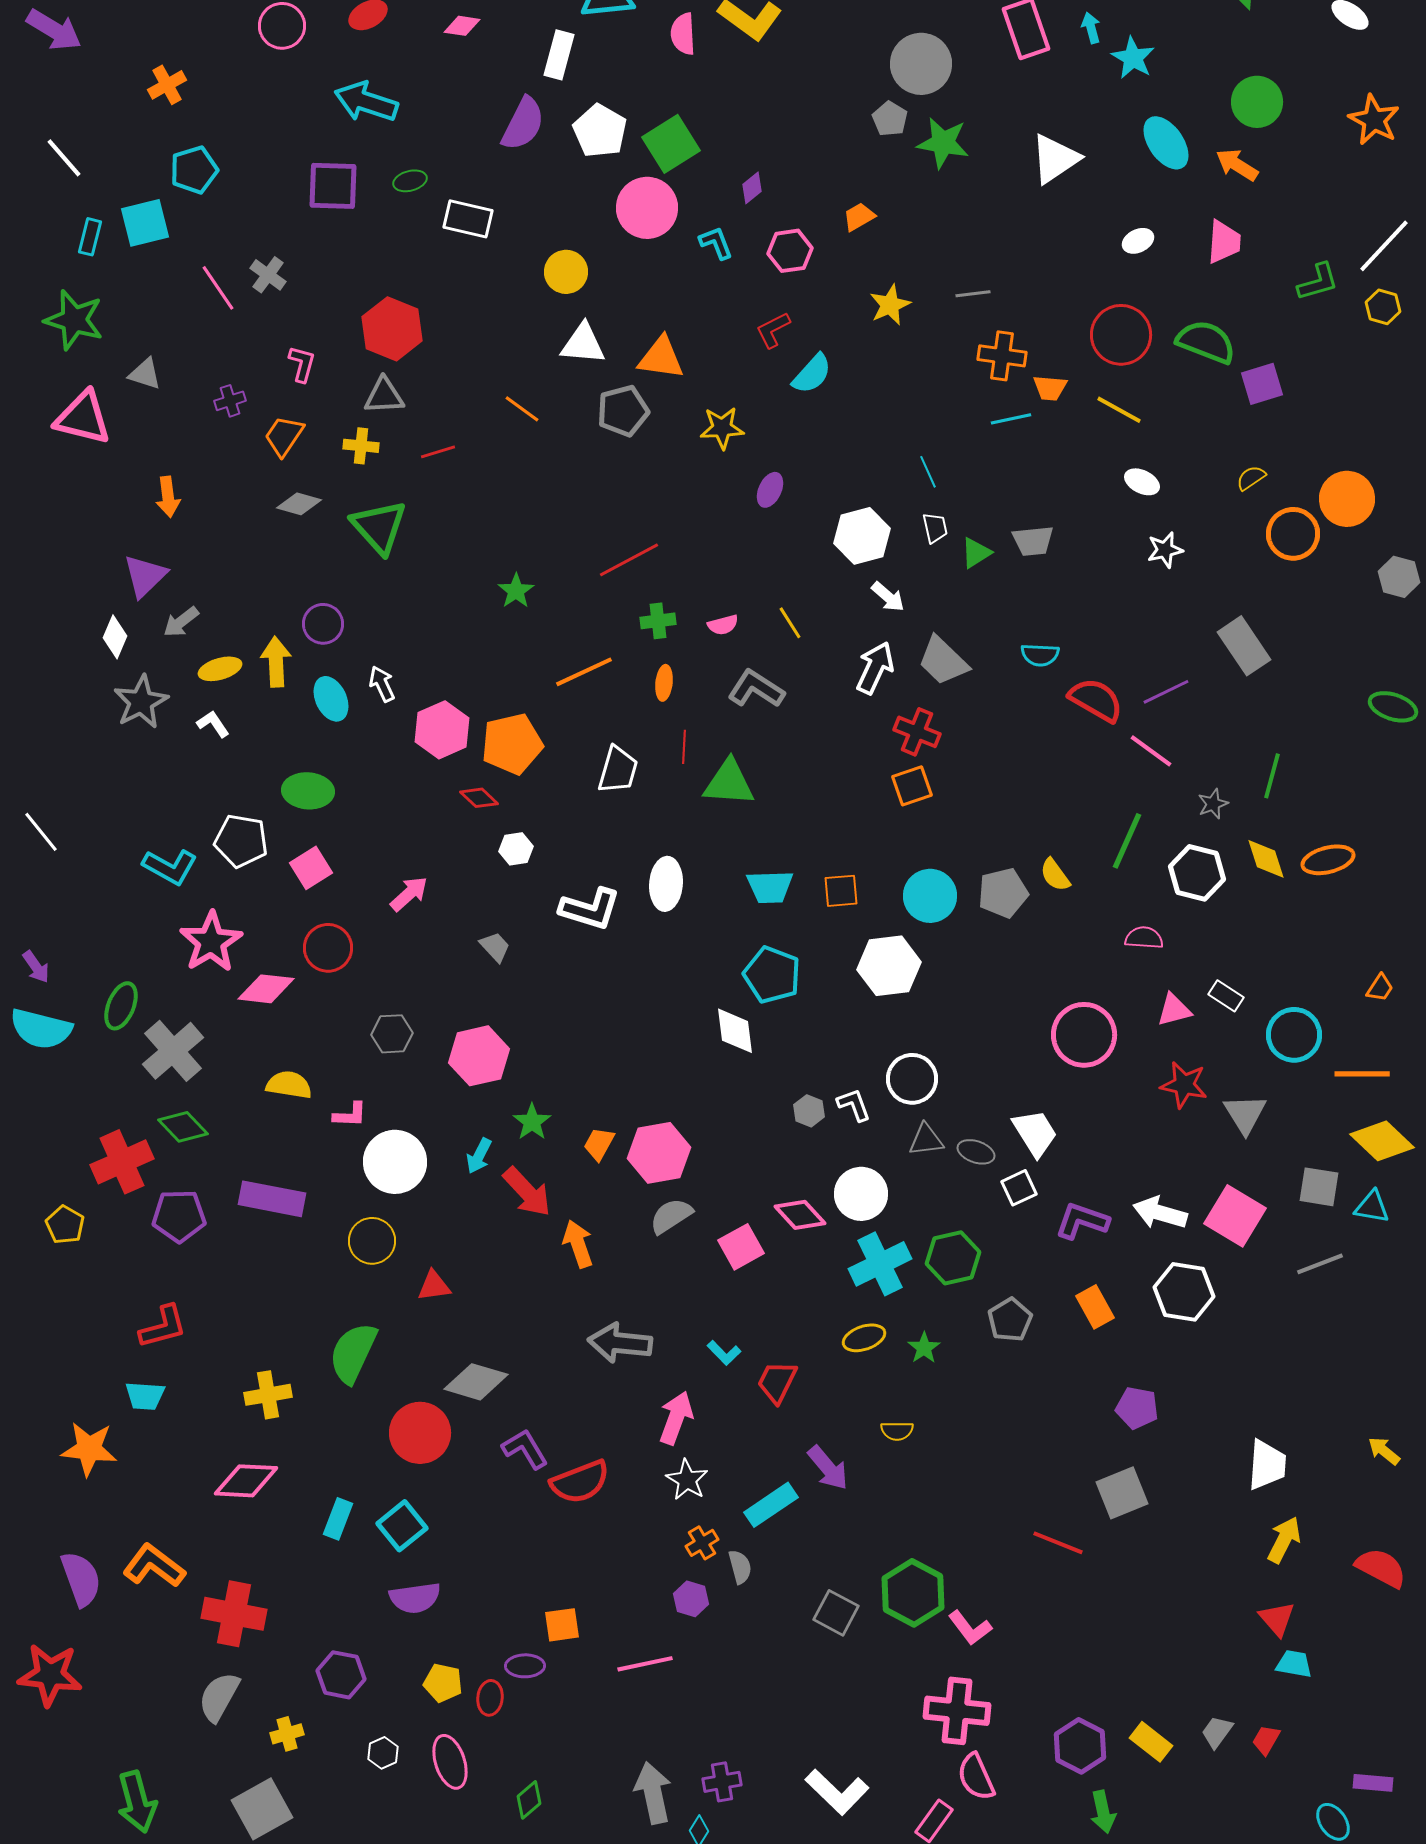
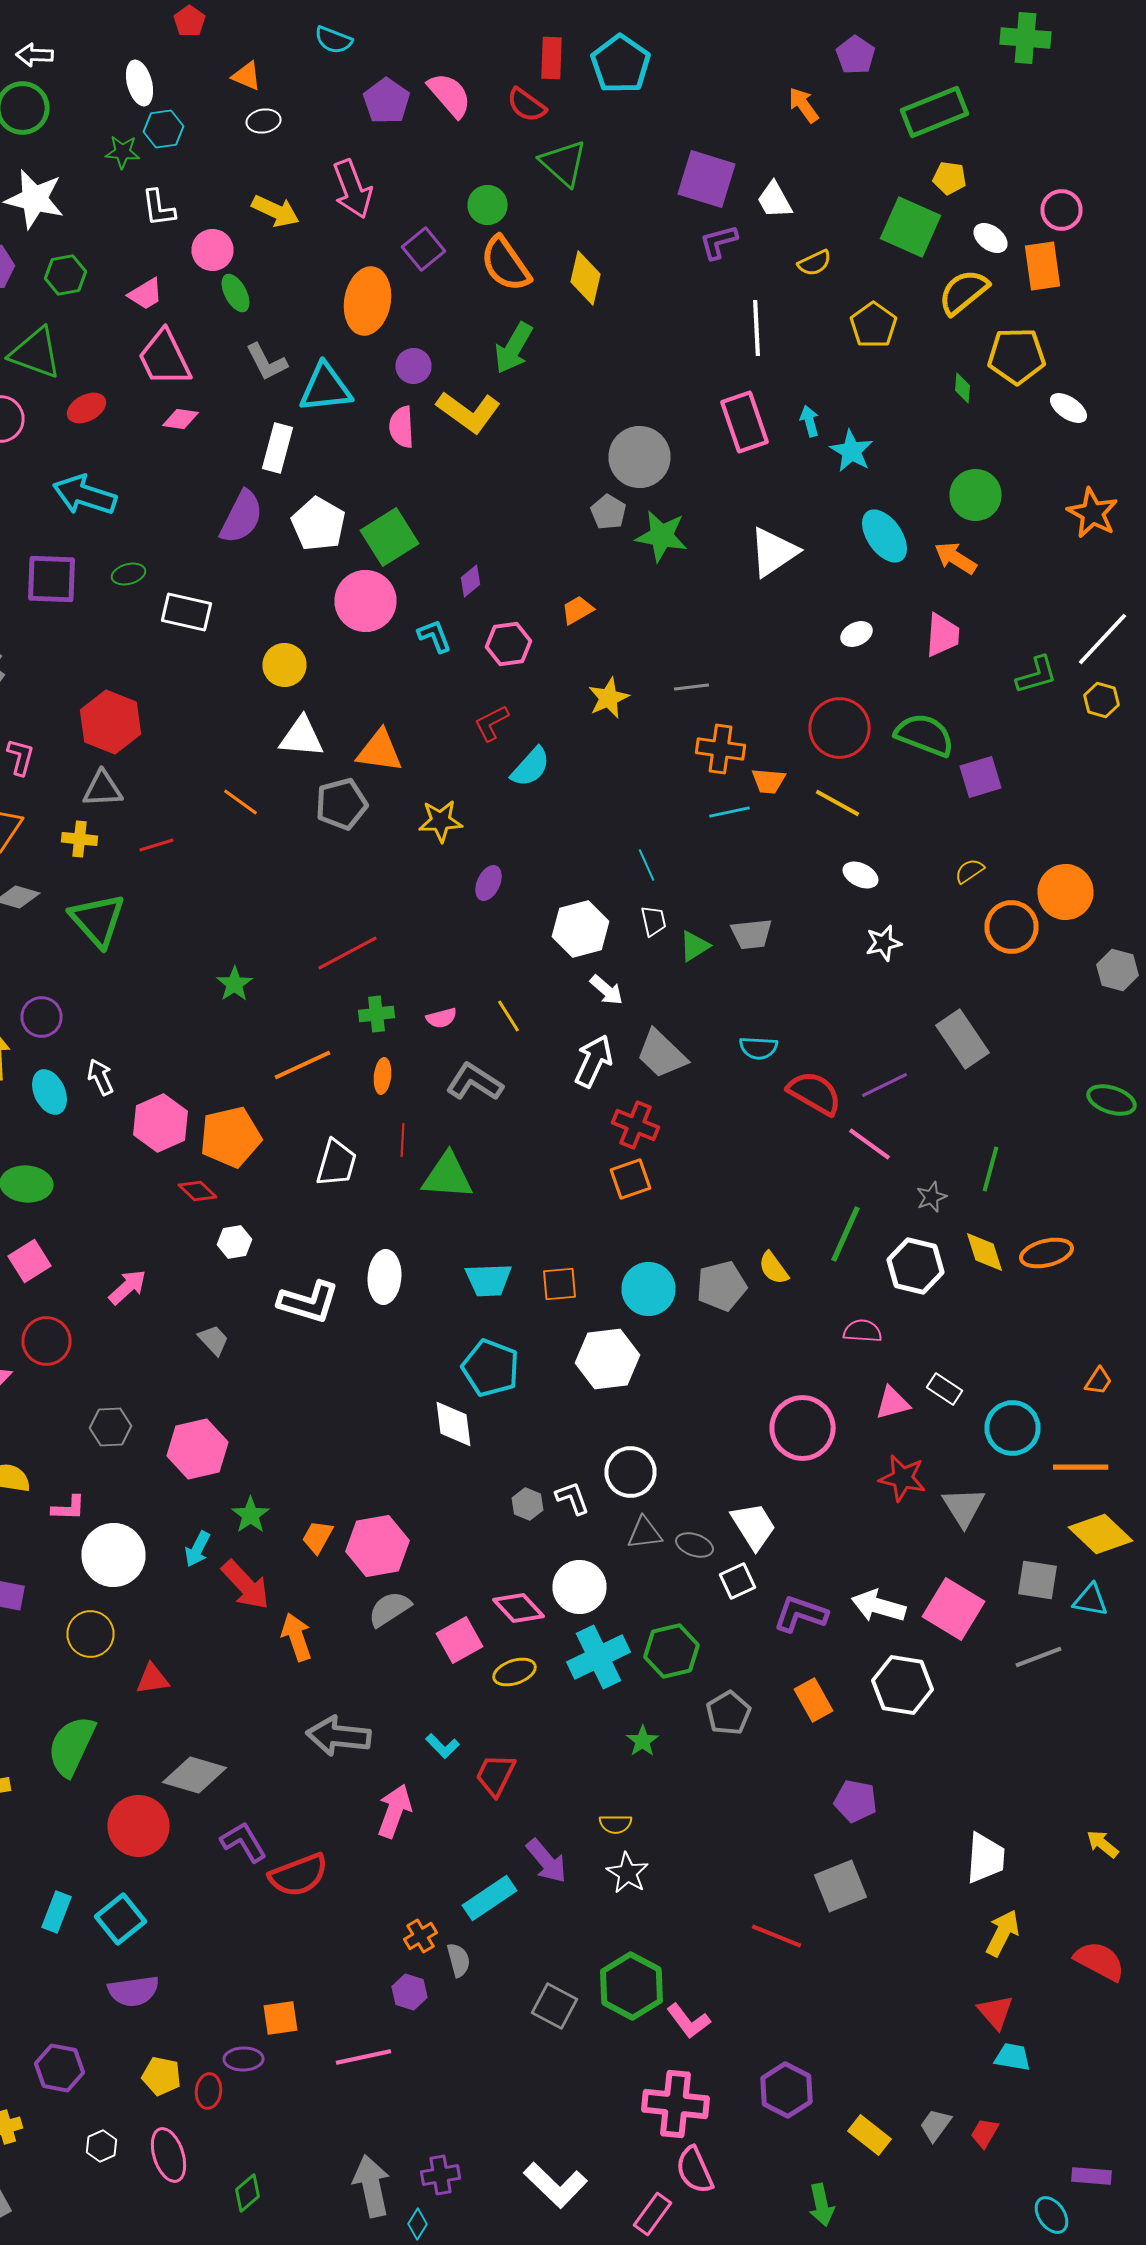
yellow ellipse: (864, 1338) -> (514, 1672), moved
white star: (687, 1480) -> (628, 1873), moved
purple hexagon: (1080, 1746) -> (786, 2090), moved

